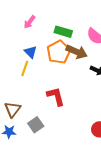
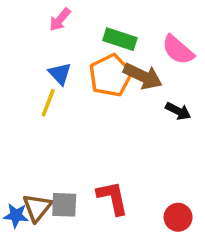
red L-shape: (56, 96) -> (113, 198), moved
brown triangle: (13, 109) -> (37, 208), moved
gray square: (36, 125) -> (64, 205), turned 35

